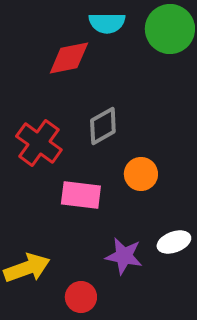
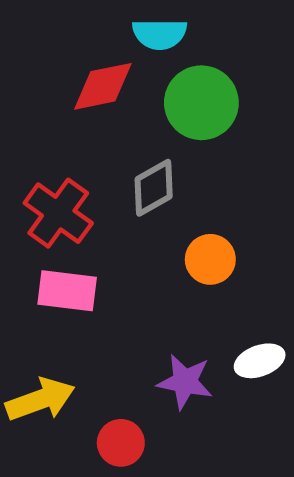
green circle: (170, 29) -> (201, 103), moved
pink rectangle: (81, 195) -> (67, 291), moved

